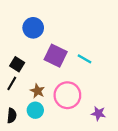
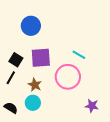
purple square: (56, 56) -> (41, 58), moved, turned -30
pink circle: (67, 95) -> (68, 77), moved
black semicircle: (12, 116) -> (11, 108), turned -64

